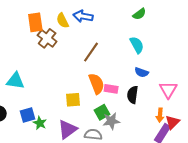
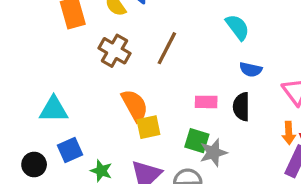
brown cross: (47, 38) -> (114, 51), moved
orange semicircle: (96, 84) -> (135, 105), moved
green square: (102, 112) -> (197, 141), turned -35
blue square: (28, 115) -> (70, 150), moved

